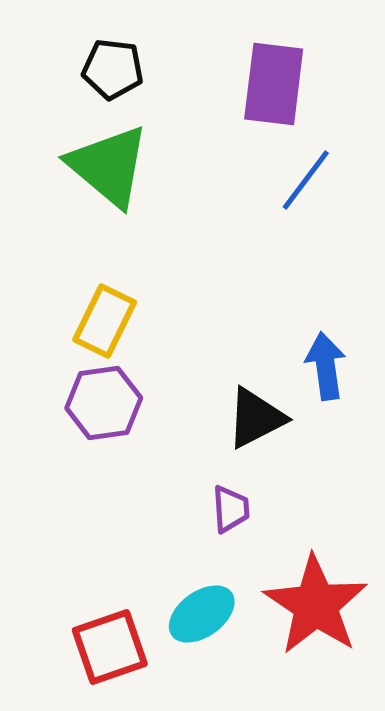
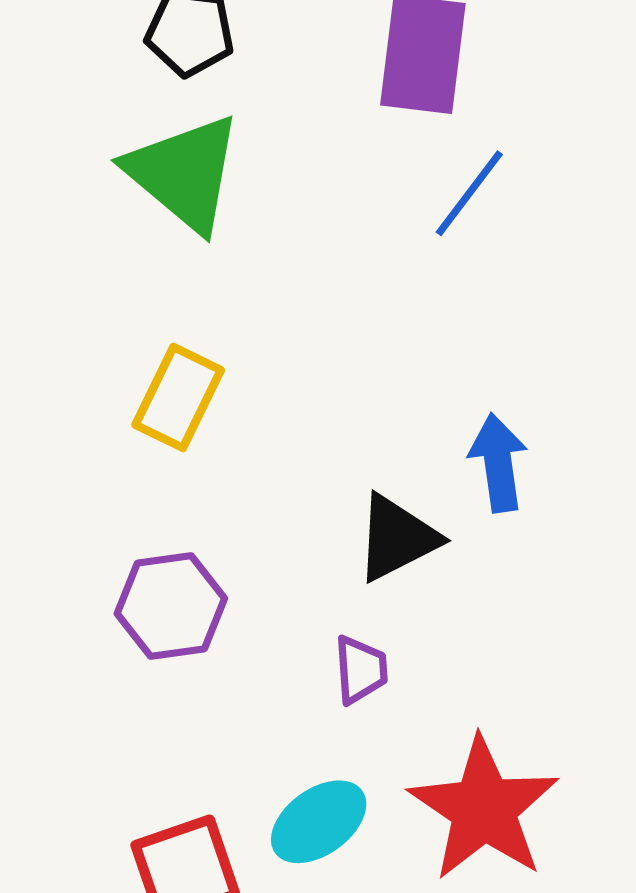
purple hexagon: (104, 403) -> (171, 606), moved

